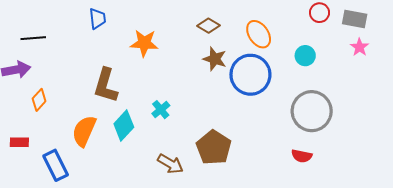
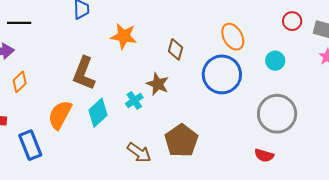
brown diamond: (209, 26) -> (175, 49), moved, turned 70
brown star: (215, 59) -> (158, 84), moved

